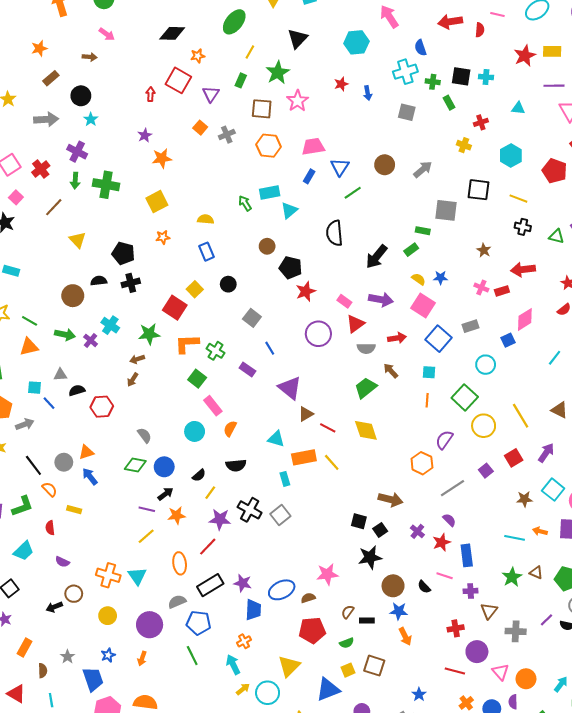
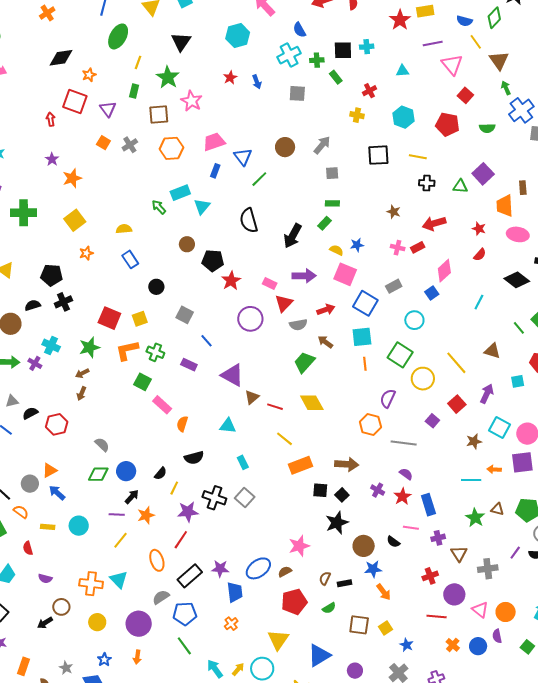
gray square: (446, 210) -> (332, 173), moved, size x0.6
yellow square: (195, 289) -> (140, 319), moved, turned 35
cyan square: (429, 372) -> (362, 337), size x1.5
cyan circle: (195, 431) -> (79, 526), moved
orange rectangle: (304, 457) -> (300, 465), moved
gray line: (452, 488) -> (404, 443), turned 50
cyan arrow: (233, 665) -> (215, 669), moved
yellow square: (348, 670) -> (386, 628), moved

